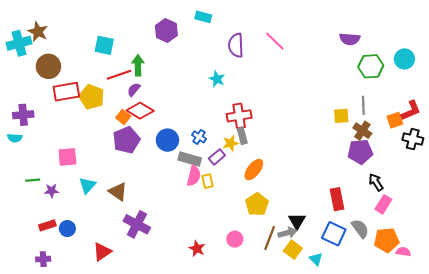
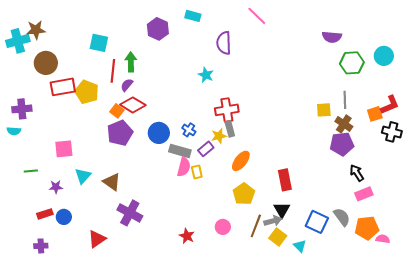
brown star: (38, 32) -> (36, 30), turned -30
pink line: (275, 41) -> (257, 16), moved
red line: (119, 75) -> (113, 71), turned -65
purple star: (52, 191) -> (56, 187), moved
red rectangle: (337, 199) -> (285, 180), moved
pink rectangle: (383, 204) -> (364, 194), turned 36

